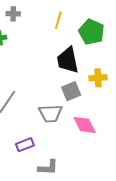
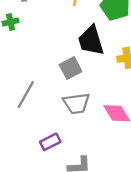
gray square: (71, 91) -> (71, 68), moved

